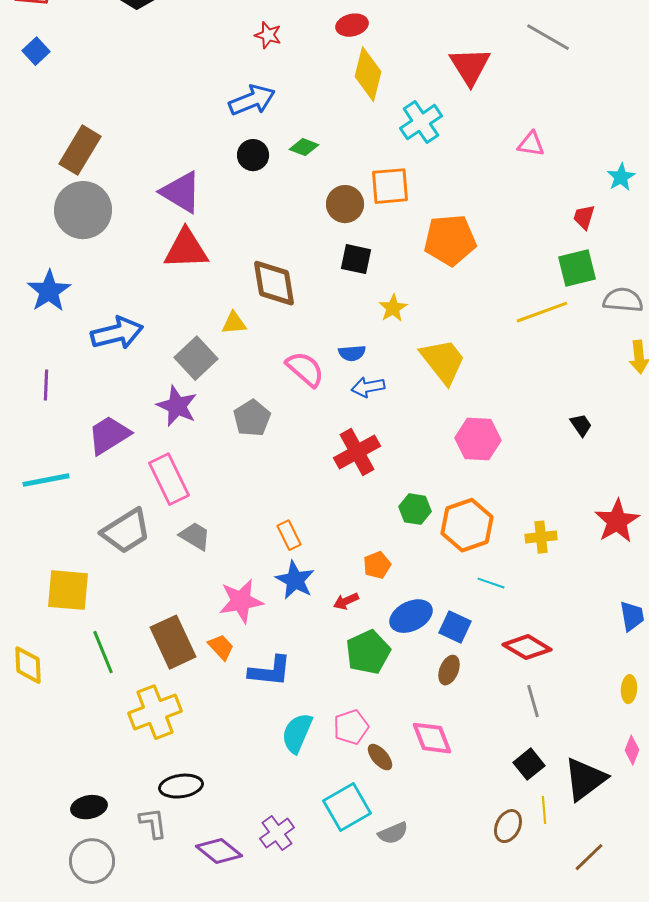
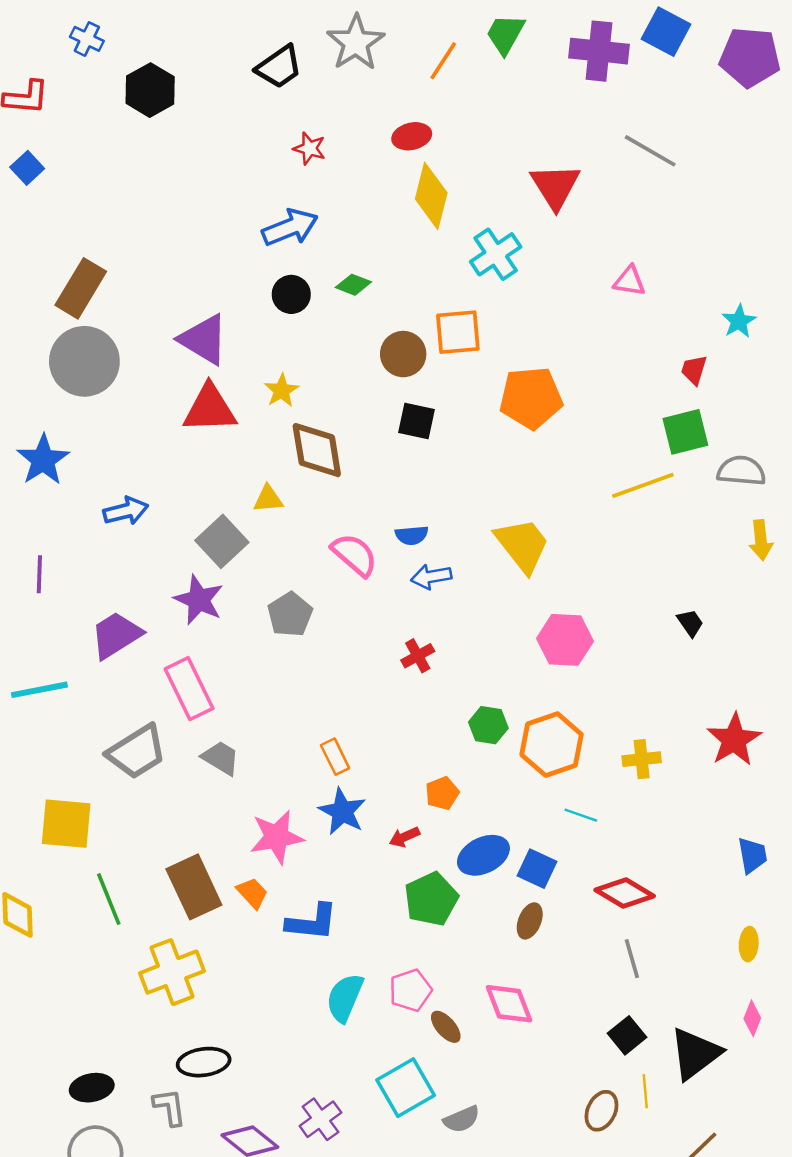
yellow star: (393, 308) -> (282, 391), moved
blue arrow: (117, 333) -> (126, 511), size x0.7
red cross: (357, 452) -> (418, 656), size x0.6

